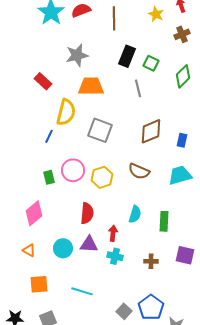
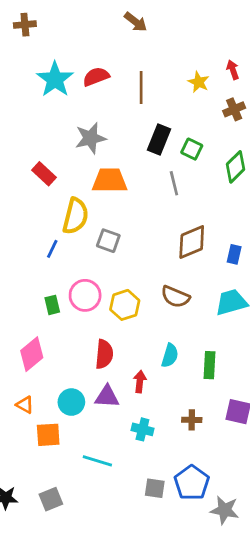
gray square: (100, 130) -> (108, 241), moved, size x0.7
cyan cross: (115, 256) -> (142, 429), moved
orange square: (39, 284) -> (48, 435), moved
gray square: (124, 311) -> (155, 488), turned -35

